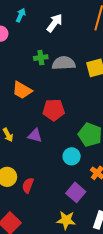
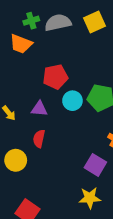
orange trapezoid: (22, 90) -> (21, 44), moved
cyan circle: (72, 156) -> (72, 101), moved
red semicircle: (28, 185) -> (39, 139), moved

